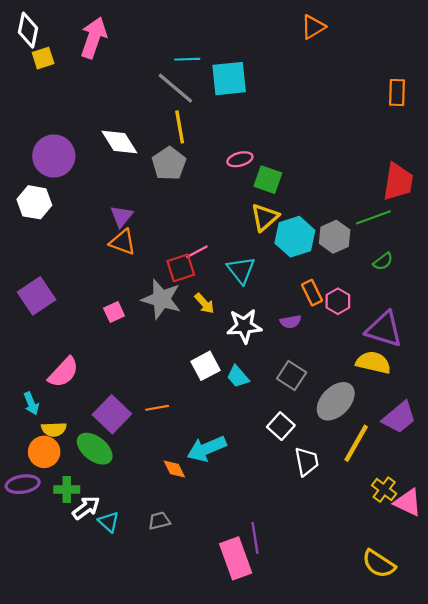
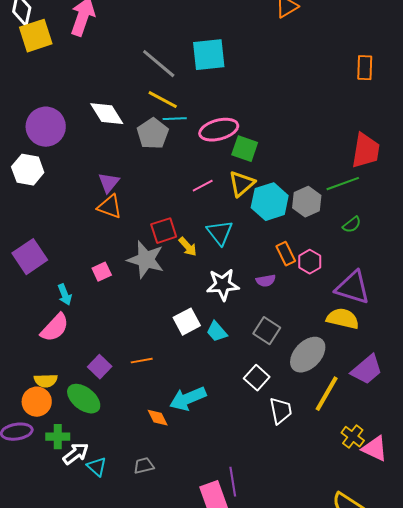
yellow square: (43, 58) -> (36, 36), size x1.6
cyan line: (187, 59) -> (175, 119), moved
yellow line: (180, 127) -> (163, 100), turned -52
pink ellipse: (240, 159) -> (219, 130), size x1.6
pink line: (197, 252) -> (203, 186), moved
yellow arrow: (204, 303) -> (188, 247), moved
cyan arrow: (31, 403) -> (65, 295), moved
purple square: (112, 414) -> (100, 367), size x0.7

